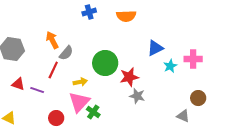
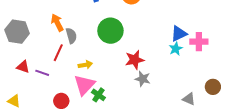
blue triangle: (155, 48) -> (179, 34), moved
gray semicircle: (66, 53) -> (71, 36), turned -56
green circle: (105, 63) -> (110, 31), moved
brown circle: (198, 98) -> (213, 87), moved

